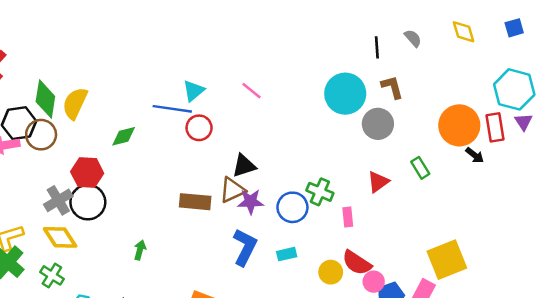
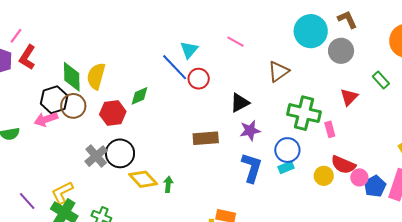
blue line: (172, 109) -> (175, 67), turned 48
red hexagon: (87, 173) -> (113, 113), moved
brown triangle: (232, 190) -> (278, 71), moved
green cross: (320, 192) -> (304, 113), size x1.5
blue circle: (292, 207) -> (287, 150), moved
yellow diamond: (60, 237) -> (143, 179), moved

